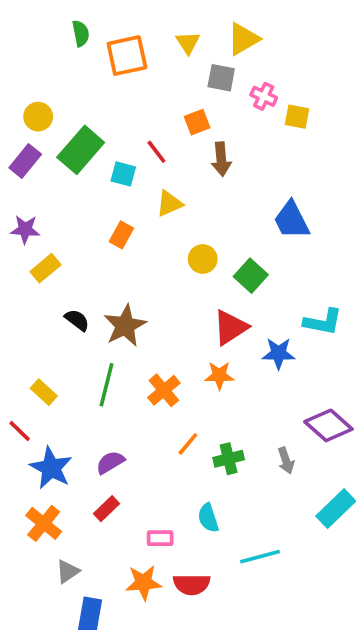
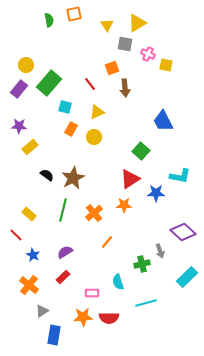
orange square: (127, 56) -> (74, 14), moved, size x0.7
cyan square: (123, 174) -> (65, 107), moved
yellow circle: (203, 259) -> (94, 137), moved
green cross: (229, 459) -> (142, 264), moved
blue star: (51, 468) -> (33, 255), size x0.6

